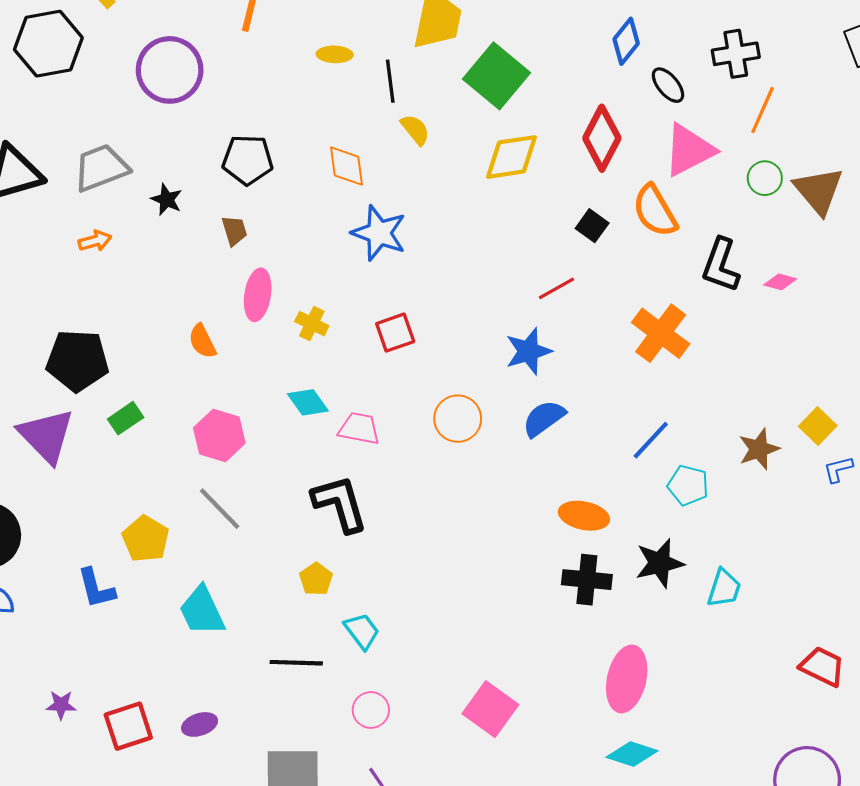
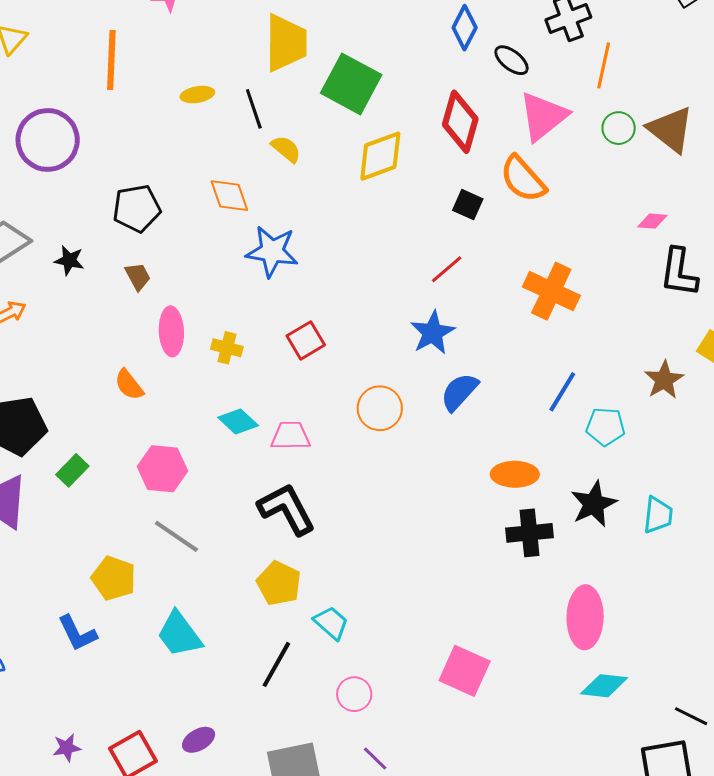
black L-shape: (721, 265) -> (679, 272), moved
yellow pentagon: (316, 579) -> (279, 583), size x1.4
black line: (296, 663) -> (276, 664), turned -51

